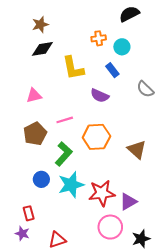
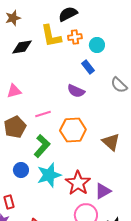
black semicircle: (129, 14) -> (68, 14), moved
brown star: (40, 25) -> (13, 18), moved
yellow L-shape: (73, 68) -> (51, 36), moved
red star: (102, 193) -> (78, 183), turned -30

